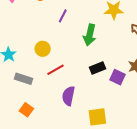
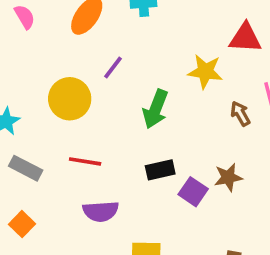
yellow circle: (43, 49) -> (70, 99), moved, size x1.5
red line: (56, 70) -> (85, 161), turned 30
purple semicircle: (68, 96) -> (101, 211), turned -114

